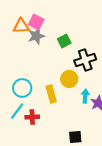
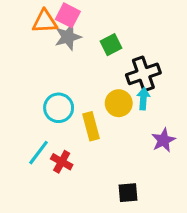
cyan circle: (22, 88) -> (59, 108), moved
cyan arrow: (85, 96) -> (143, 99), moved
red cross: (32, 117) -> (62, 162), turned 32

